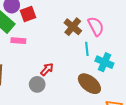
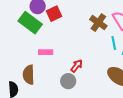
pink rectangle: (18, 41) -> (46, 52), moved

